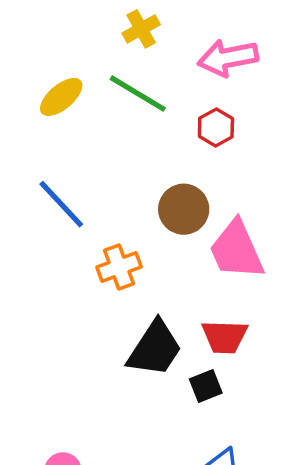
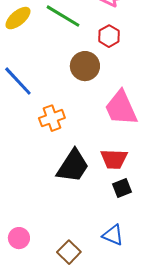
brown circle: (184, 209) -> (85, 66), moved
black square: (206, 386) -> (122, 188), moved

